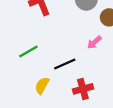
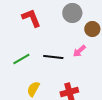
black line: (65, 64) -> (53, 57), moved, turned 30

